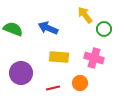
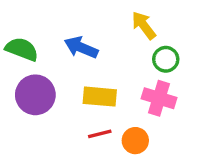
green circle: (104, 29) -> (166, 59), moved
purple circle: (21, 73) -> (35, 95), moved
red line: (53, 88) -> (100, 134), moved

